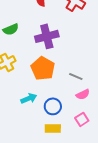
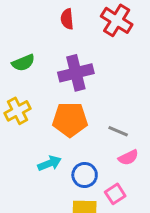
orange pentagon: (43, 68) -> (70, 120), turned -30
pink square: (82, 119) -> (115, 194), moved

